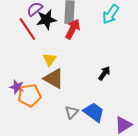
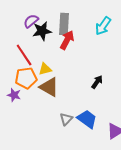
red line: (27, 29) -> (24, 55), moved
yellow triangle: (50, 60) -> (45, 69), turned 40
orange pentagon: (29, 95) -> (26, 78), moved

